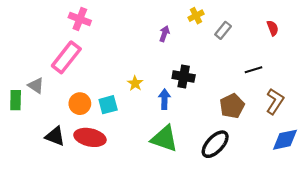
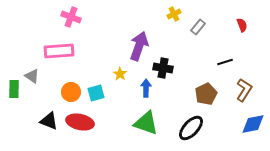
purple arrow: (164, 34) -> (139, 46), moved, size x2.0
pink rectangle: (66, 57) -> (59, 51), turned 48

